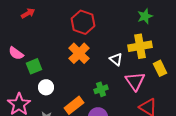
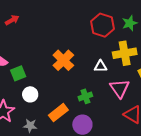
red hexagon: (83, 22) -> (103, 25), moved
white triangle: (116, 59) -> (101, 66), turned -40

